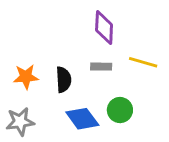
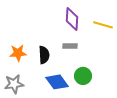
yellow line: (143, 62) -> (103, 25), moved

